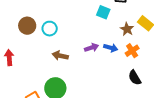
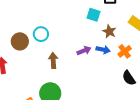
brown circle: (27, 26) -> (20, 41), moved
brown star: (127, 29) -> (109, 31), moved
brown arrow: (60, 56) -> (53, 60), turned 77

